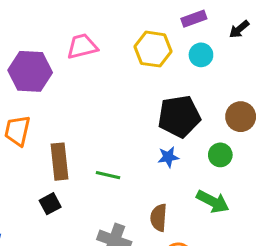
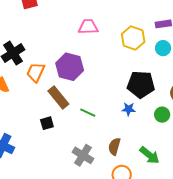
purple hexagon: (30, 71) -> (70, 67), moved
brown rectangle: (59, 162) -> (58, 98), turned -45
green arrow: (213, 202) -> (150, 155), moved

